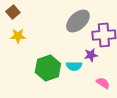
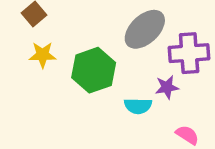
green hexagon: (48, 68) -> (94, 70), moved

